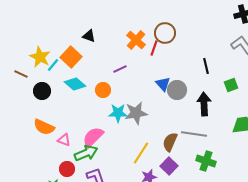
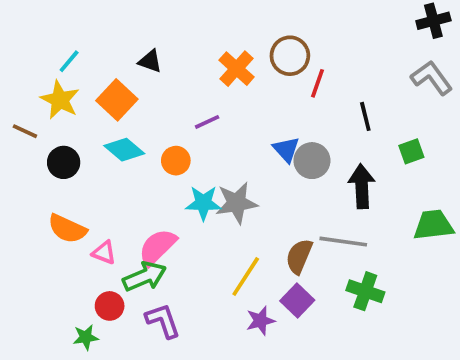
red line: (154, 48) -> (317, 83), moved
cyan line: (53, 65) -> (69, 61), moved

